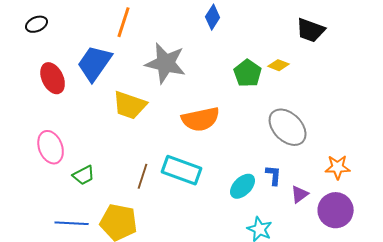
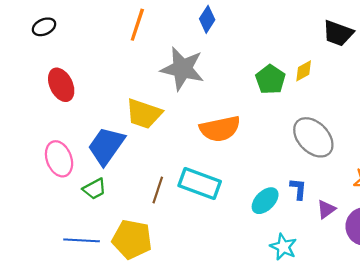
blue diamond: (213, 17) -> (207, 19), moved
blue trapezoid: (95, 63) -> (106, 146), moved
yellow diamond: (279, 65) -> (304, 71), turned -50

